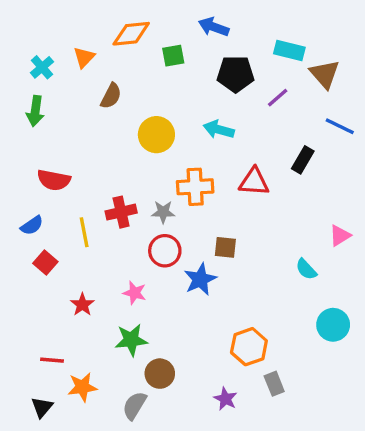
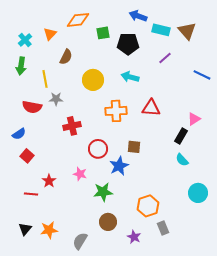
blue arrow: (214, 27) -> (138, 16), moved
cyan rectangle: (289, 50) -> (161, 30), moved
black pentagon: (236, 74) -> (128, 44), moved
brown triangle: (325, 74) -> (187, 31), moved
black rectangle: (303, 160) -> (181, 136), moved
gray star: (163, 212) -> (56, 99), moved
yellow line: (84, 232) -> (45, 79), moved
pink triangle: (340, 236) -> (194, 119), moved
green star: (131, 340) -> (103, 192), moved
red line: (52, 360) -> (31, 194), moved
brown circle: (160, 374) -> (108, 222), moved
black triangle: (42, 407) -> (25, 229), moved

